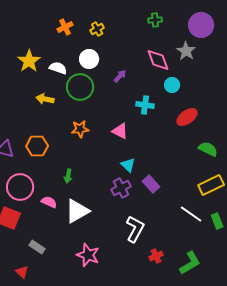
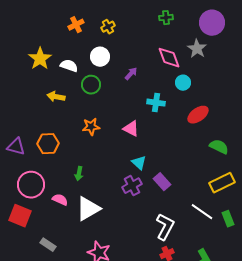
green circle: (80, 87) -> (91, 85), size x0.7
white L-shape: (135, 229) -> (165, 227), moved

